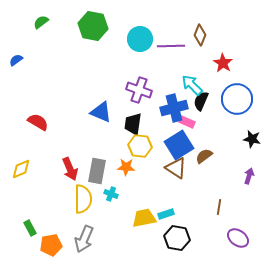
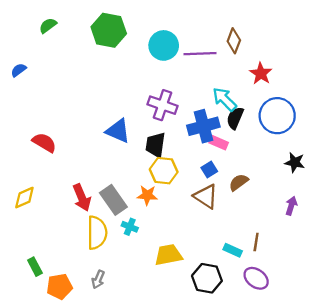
blue square: (179, 145) -> (209, 169), size x0.5
gray rectangle: (97, 171) -> (113, 200), turned -45
cyan rectangle: (166, 214) -> (233, 250), moved, turned 42
purple ellipse: (238, 238) -> (256, 278), moved
gray arrow: (84, 239) -> (98, 279), size x0.6

